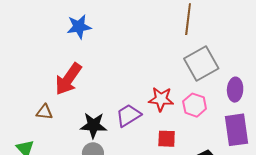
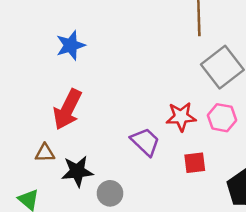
purple trapezoid: (128, 115) -> (145, 142), turned 84
black star: (93, 125) -> (77, 171), moved

